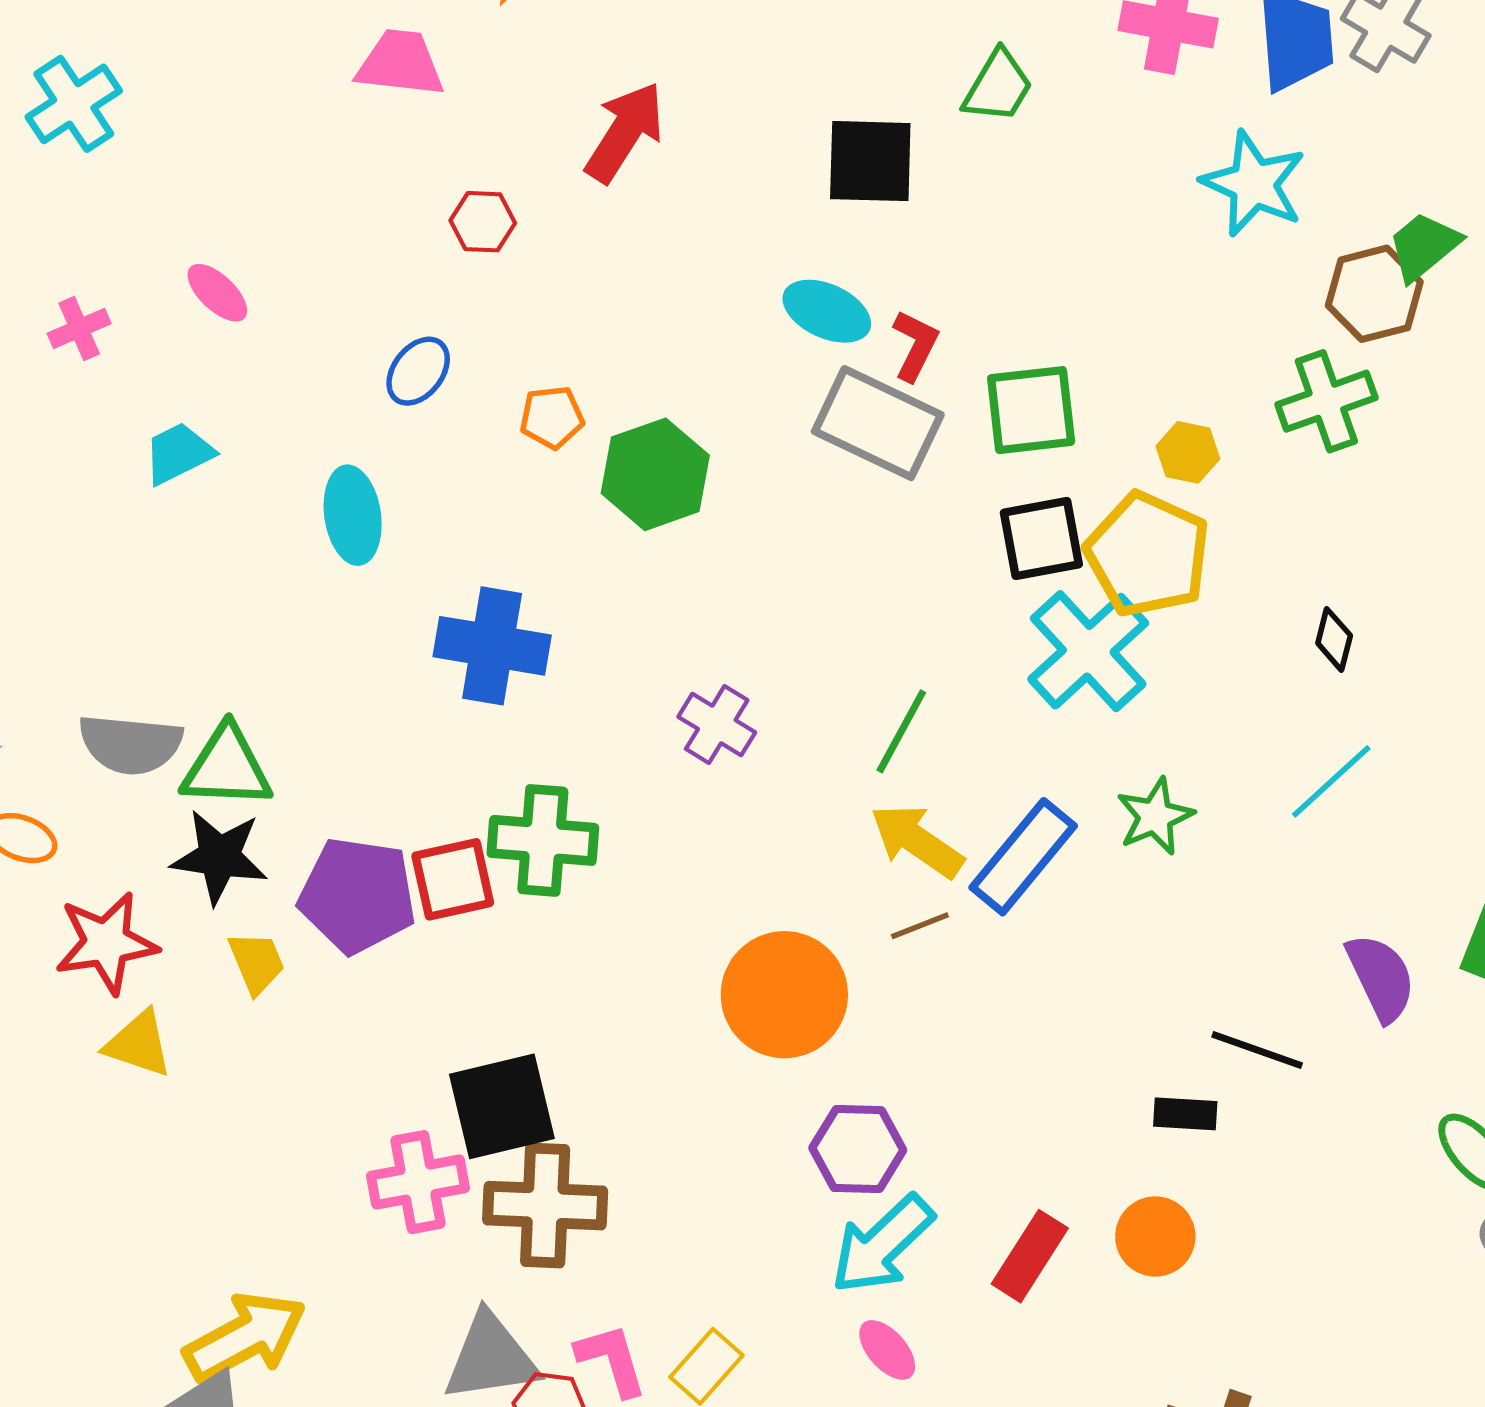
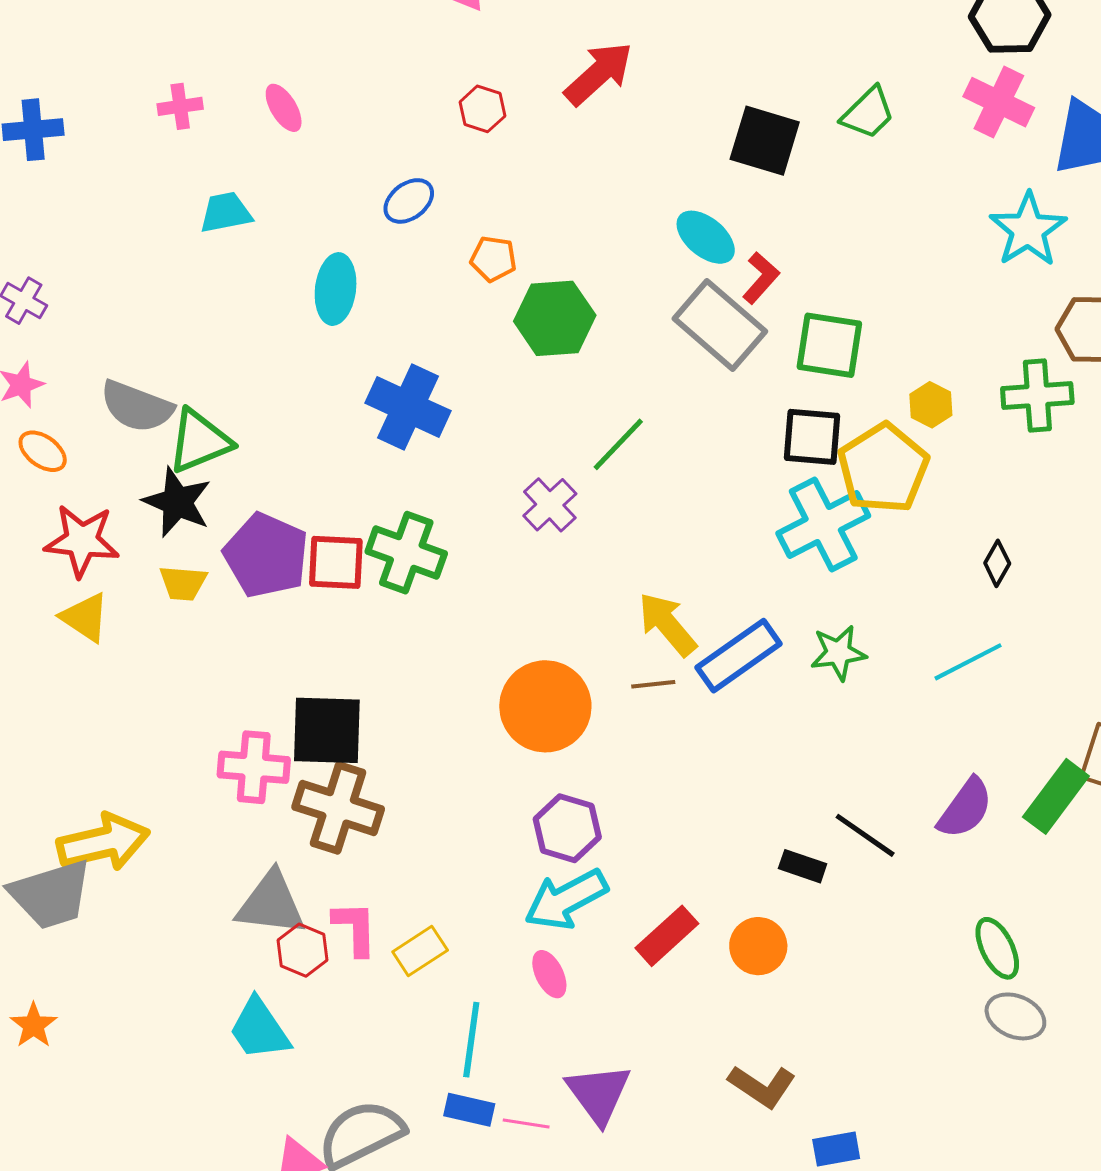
green line: (901, 731) -> (618, 444), moved
green triangle: (227, 767) -> (199, 441), turned -40
yellow trapezoid: (257, 963) -> (183, 583), turned 102
purple semicircle: (1381, 977) -> (965, 808), turned 46

